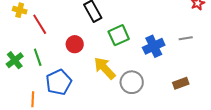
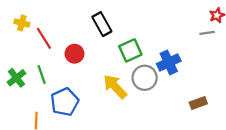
gray line: (186, 38) -> (207, 33), moved
red circle: (75, 44) -> (74, 54), moved
gray circle: (132, 82) -> (145, 78), moved

